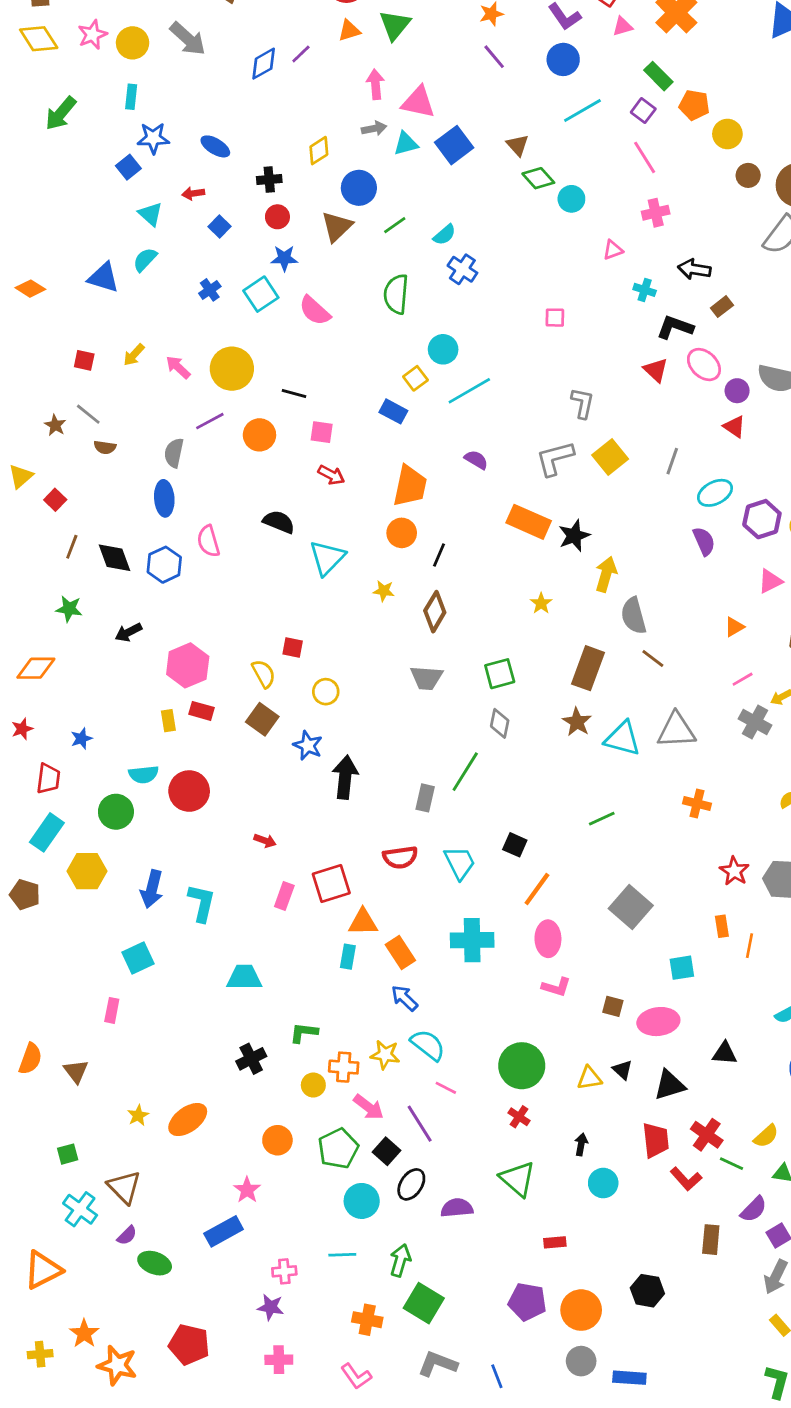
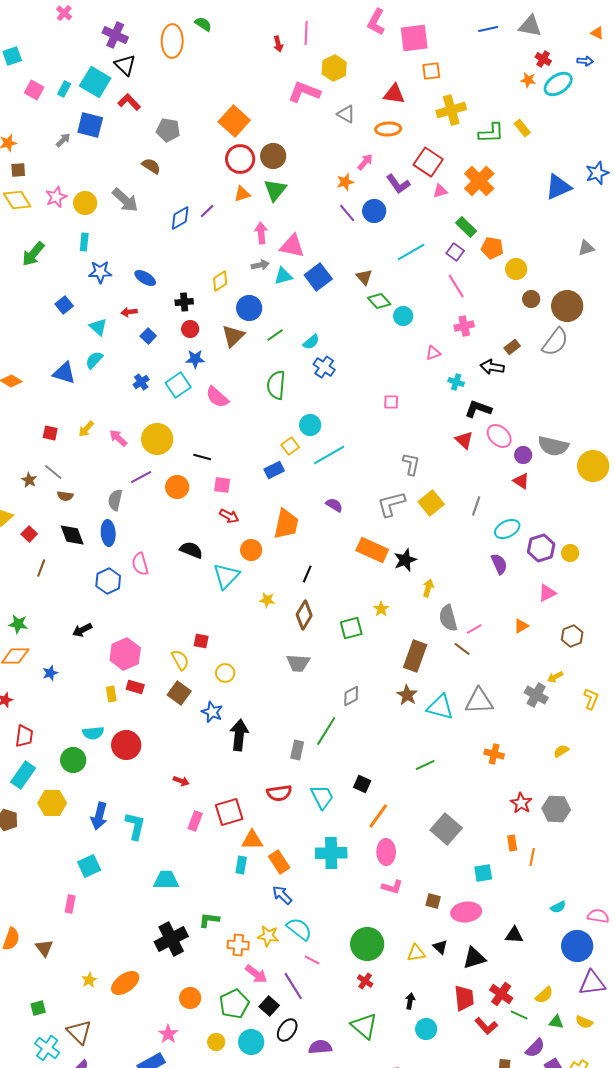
blue circle: (563, 59) -> (374, 211), moved
blue square: (128, 167) -> (64, 305), moved
brown rectangle: (722, 307) -> (512, 347), moved
blue rectangle: (393, 411) -> (274, 470), turned -54
orange circle: (402, 533) -> (251, 550), moved
black diamond: (115, 558) -> (72, 535), moved
yellow arrow: (606, 574) -> (428, 588), size x0.7
green star: (69, 609) -> (18, 624), moved
green square: (500, 674) -> (351, 628), moved
pink line: (743, 679) -> (474, 629), moved
gray diamond: (500, 723) -> (351, 696), turned 50
blue star: (81, 739) -> (50, 673), moved
black cross: (251, 1059) -> (171, 939), size x1.5
yellow circle: (313, 1085) -> (216, 1042), moved

